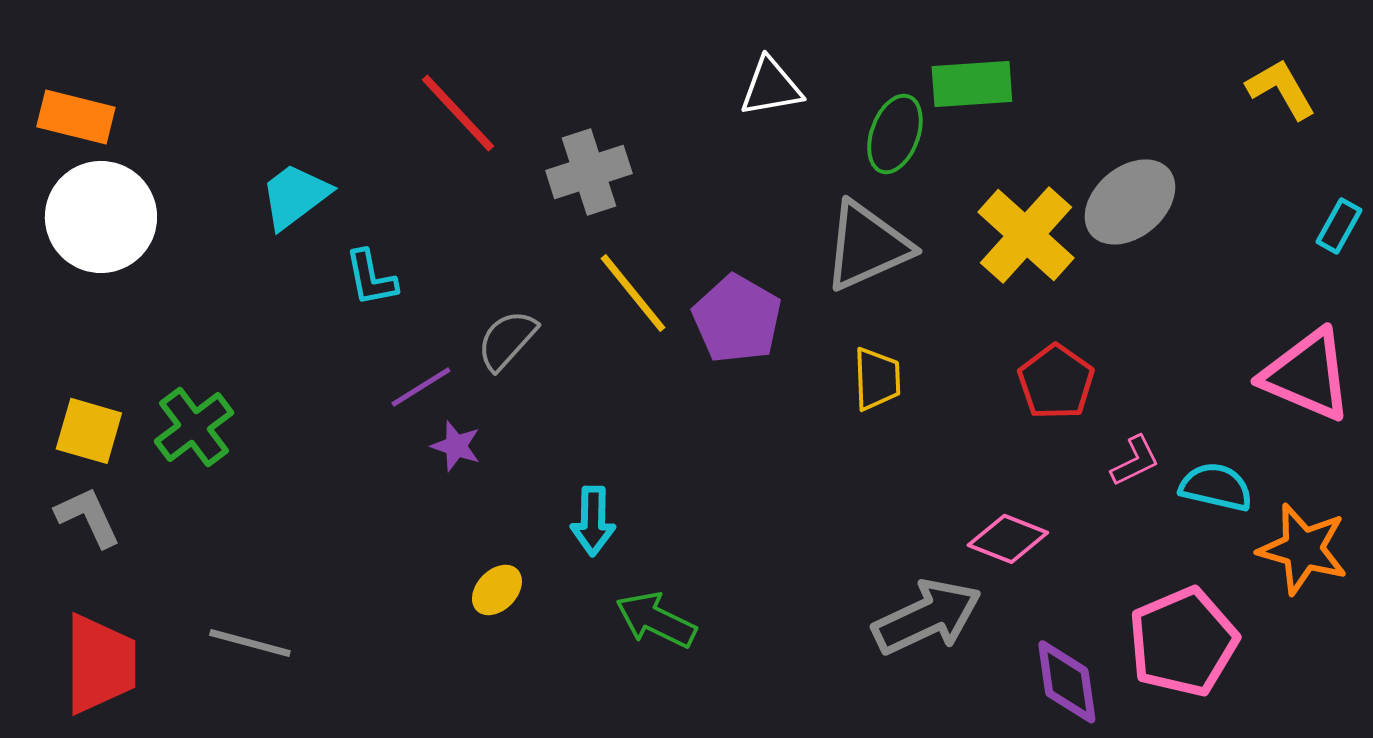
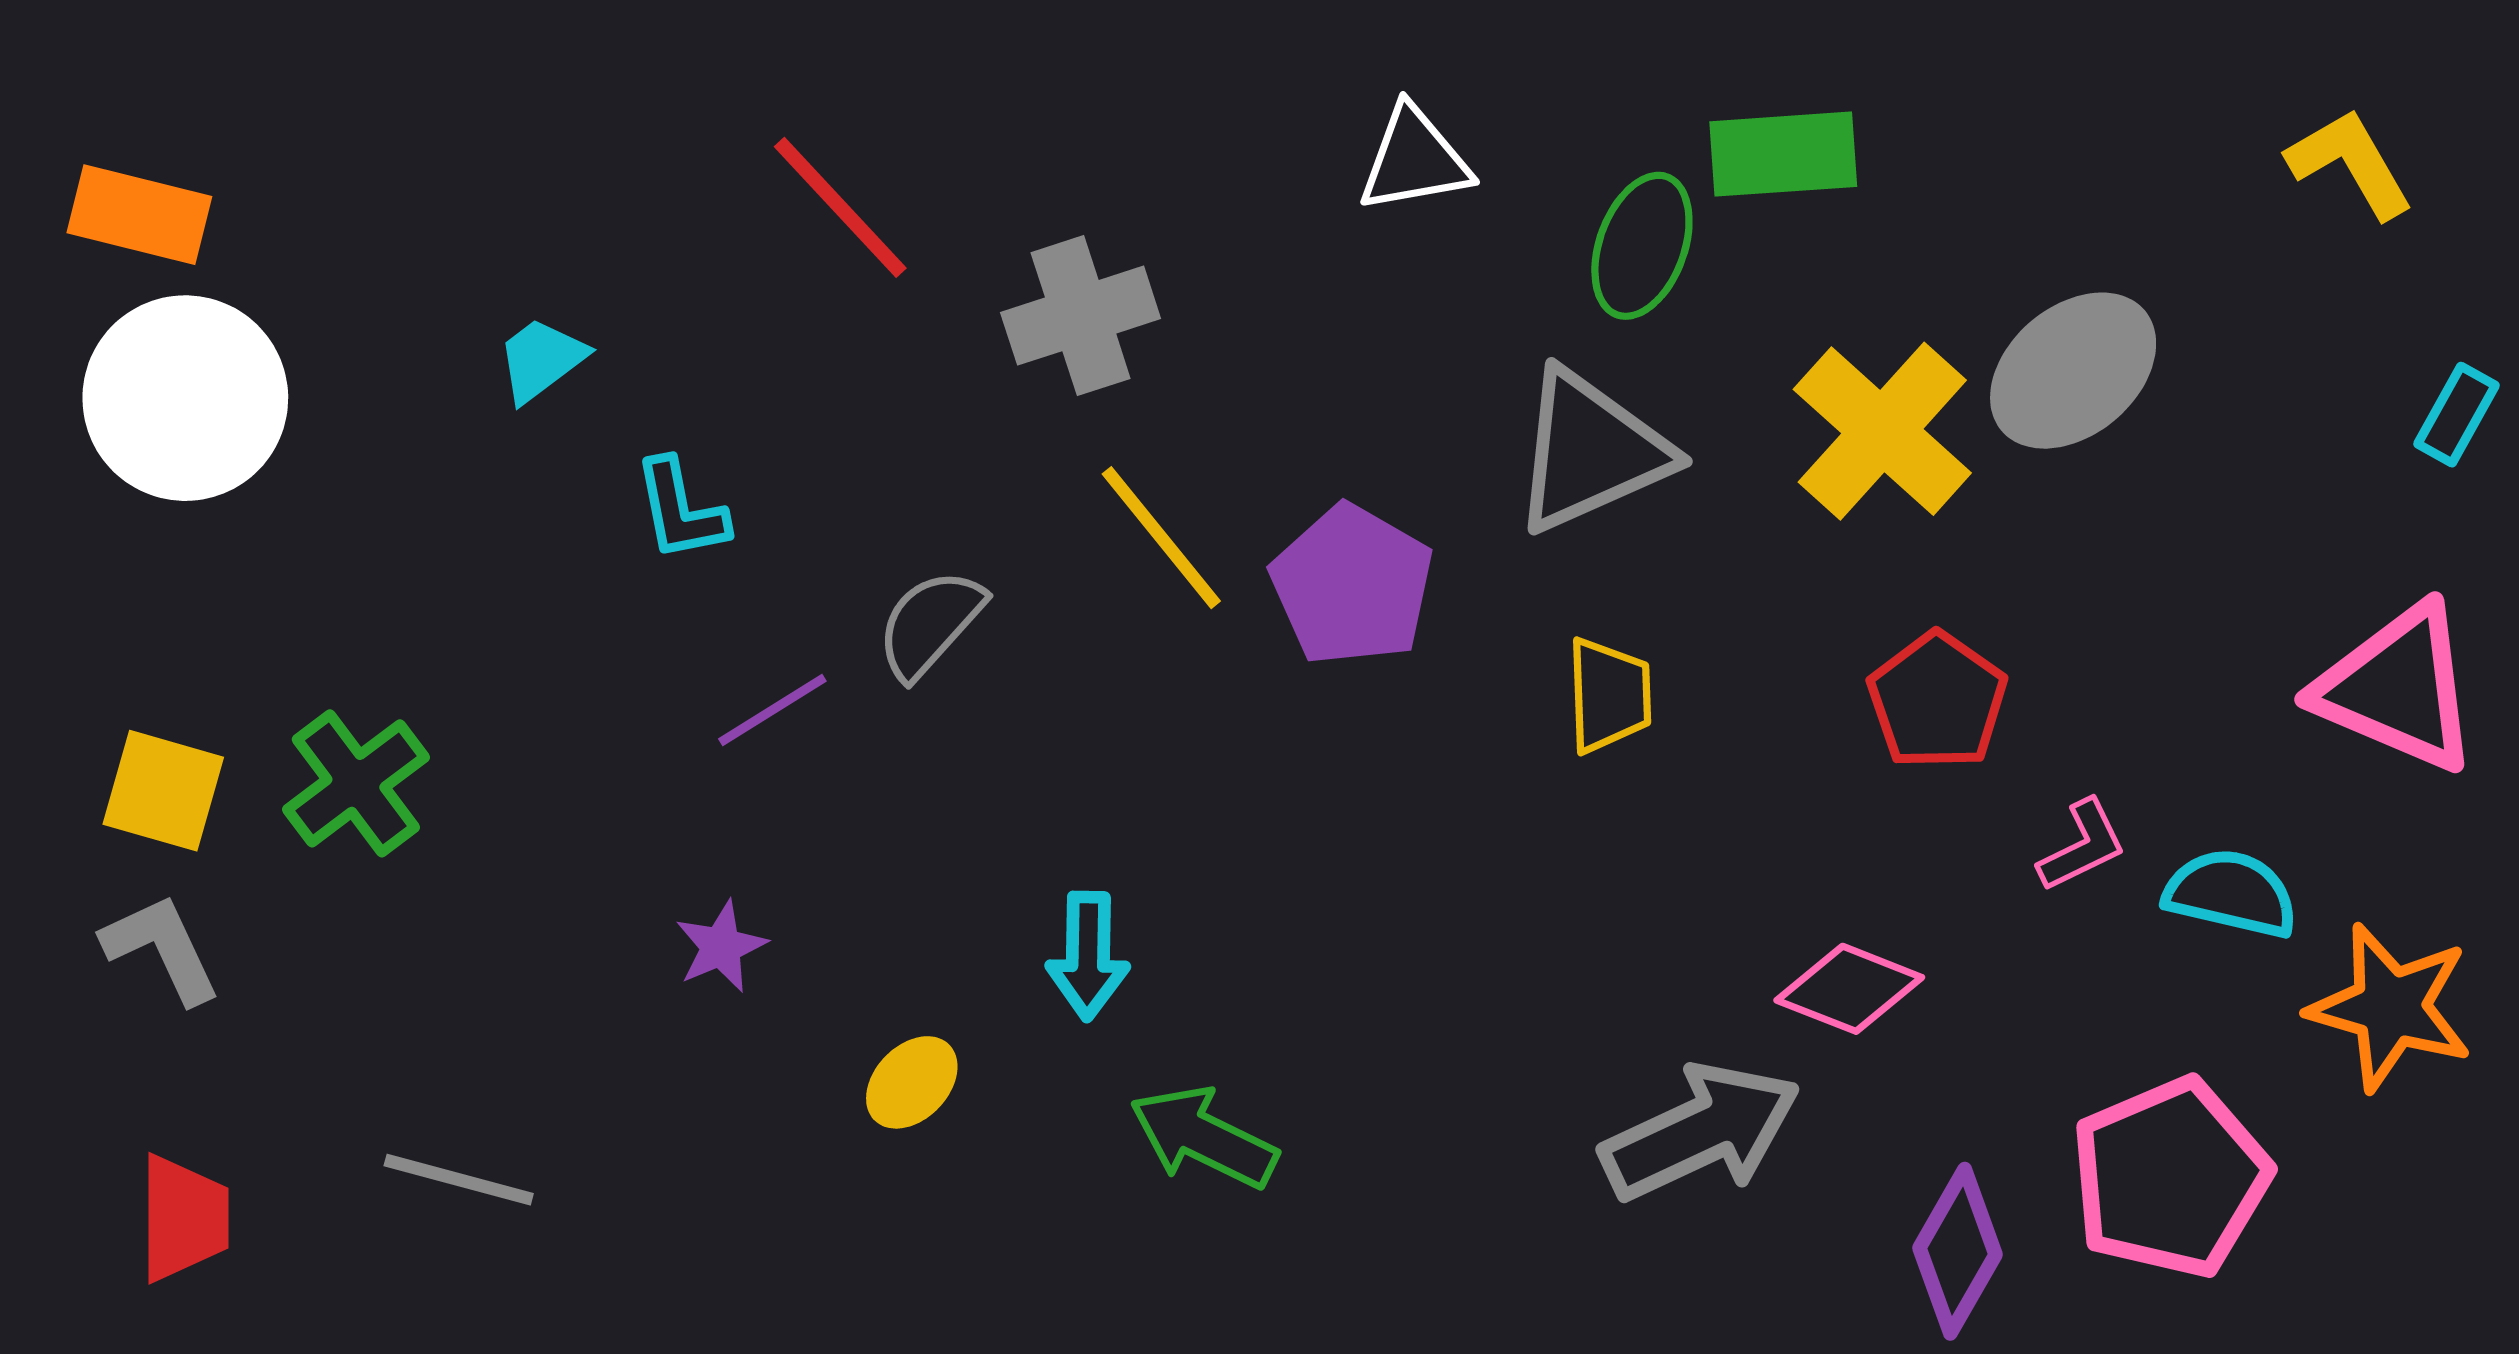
cyan trapezoid: (295, 196) -> (541, 360), size x0.7
purple star: (456, 446) -> (721, 947), moved, turned 30
red trapezoid: (100, 664) -> (183, 1218), size x0.7
purple diamond: (1067, 682) -> (1958, 1251), turned 38

